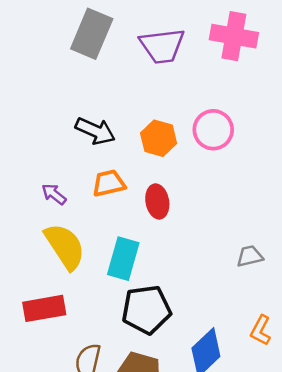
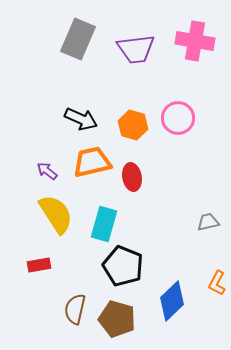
orange trapezoid: (109, 183) -> (92, 162), size x1.4
red rectangle: (44, 308) -> (39, 265), size x0.7
black pentagon: (146, 310) -> (123, 266), turned 30

